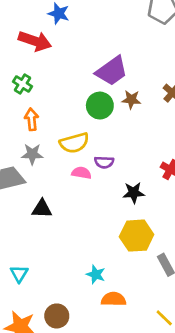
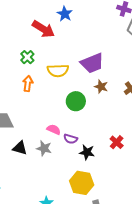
green circle: (100, 106) -> (76, 101), moved
yellow semicircle: (74, 143) -> (58, 70), moved
gray star: (32, 154) -> (44, 148), moved
purple semicircle: (104, 162) -> (71, 139), moved

